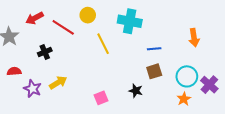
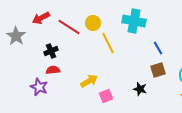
yellow circle: (88, 15) -> (93, 23), moved
blue line: (154, 49) -> (158, 48), turned 64
red semicircle: (14, 71) -> (53, 70), moved
yellow arrow: (58, 83) -> (89, 81), moved

